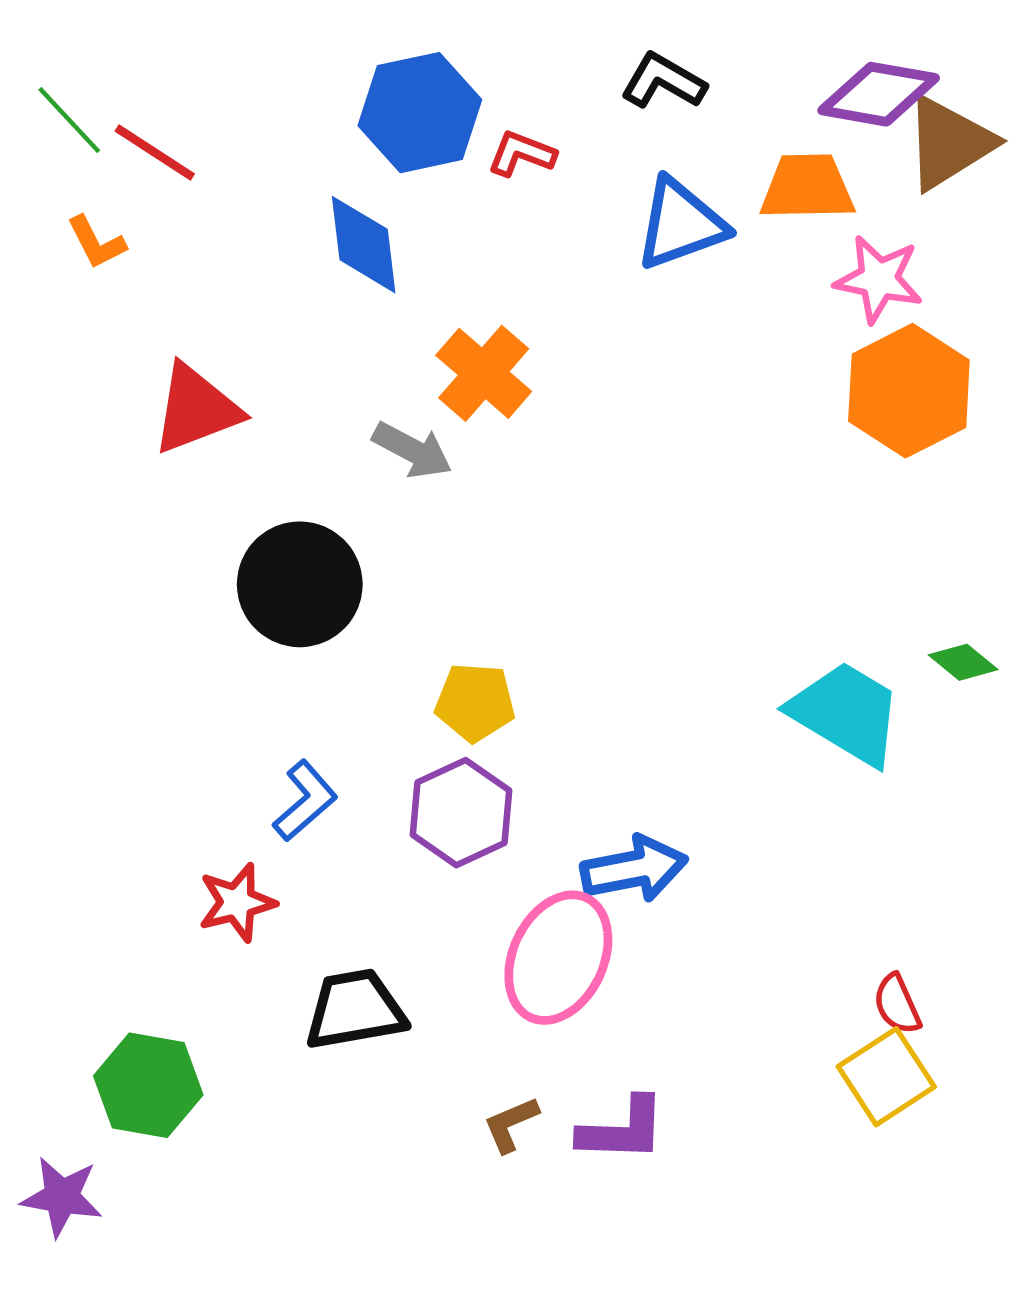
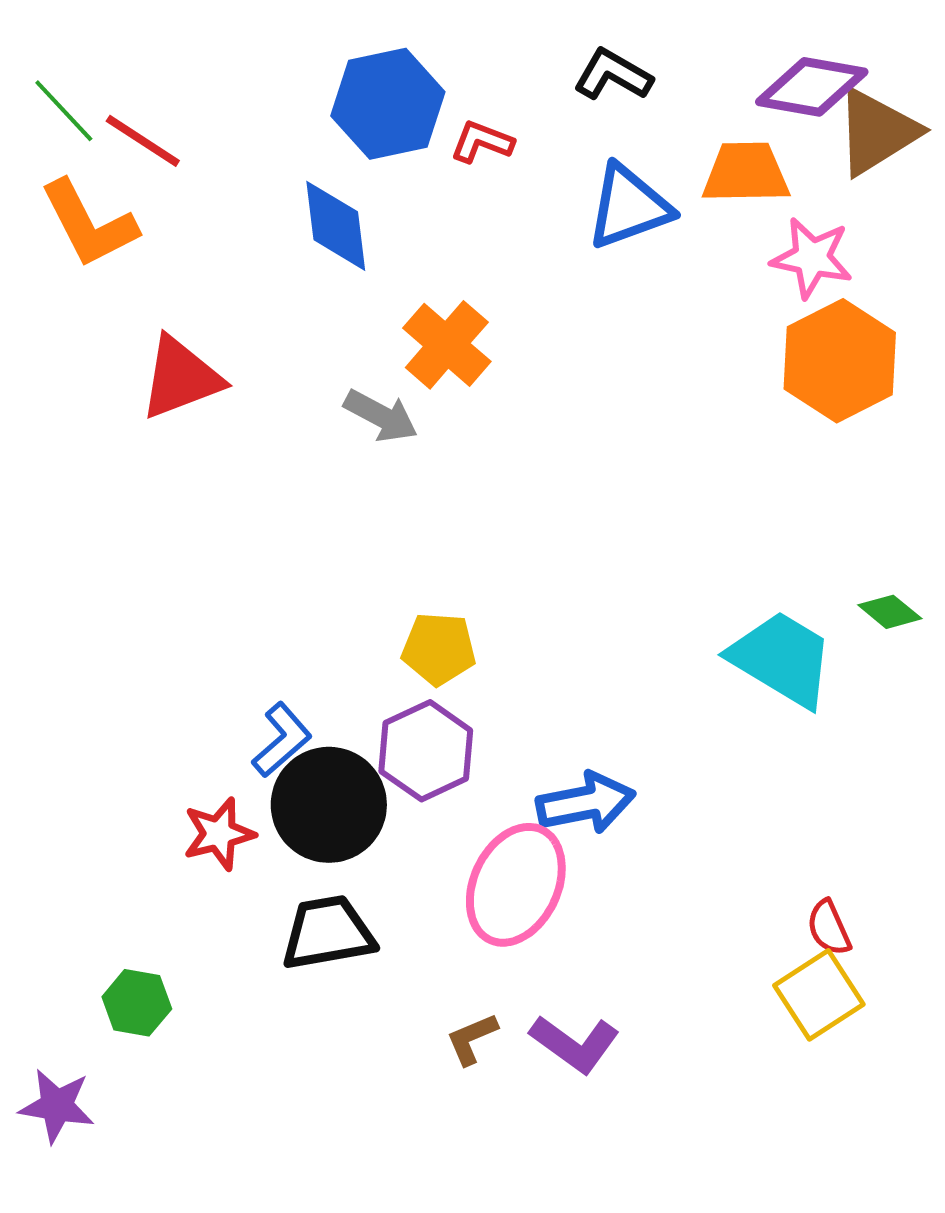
orange L-shape: (96, 242) -> (89, 224), size x1.8
black circle: (300, 584) -> (329, 805), moved
green hexagon: (148, 1085) -> (137, 1003), size x0.7
purple L-shape: (622, 1130) -> (575, 1044), turned 34

